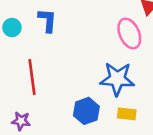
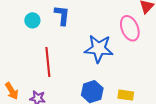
blue star: (117, 79) -> (99, 49), moved

